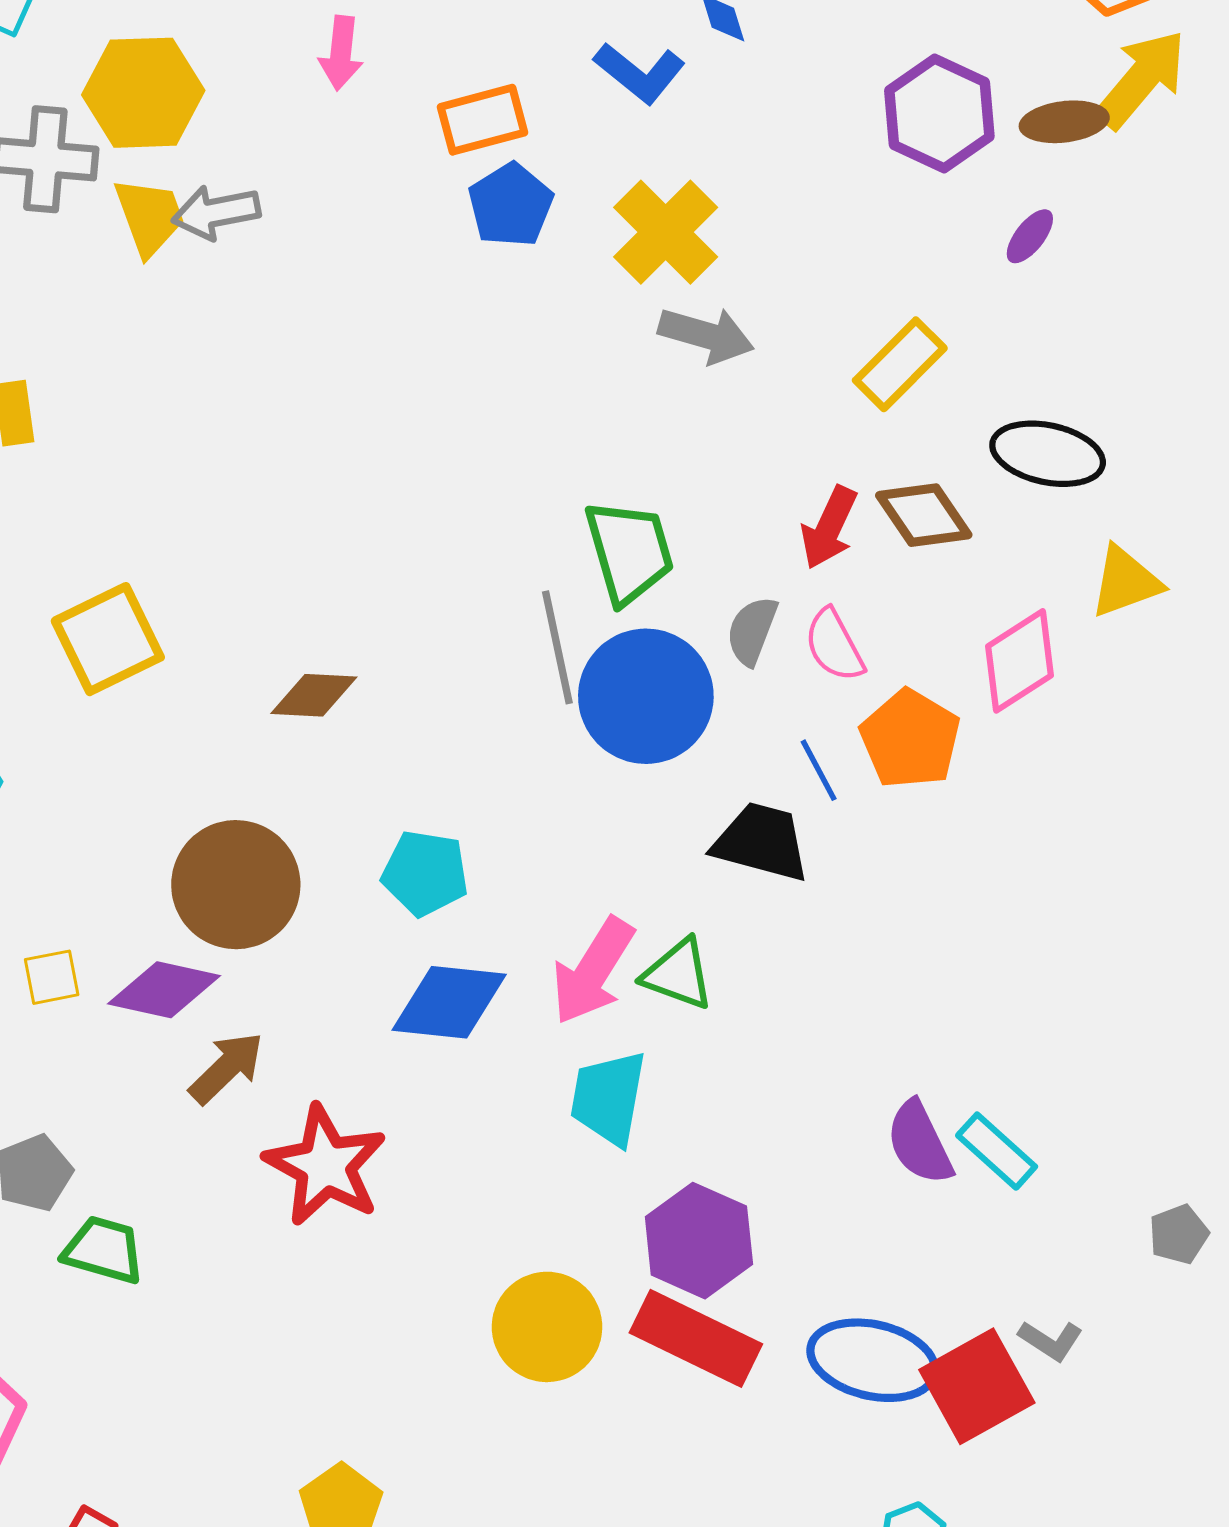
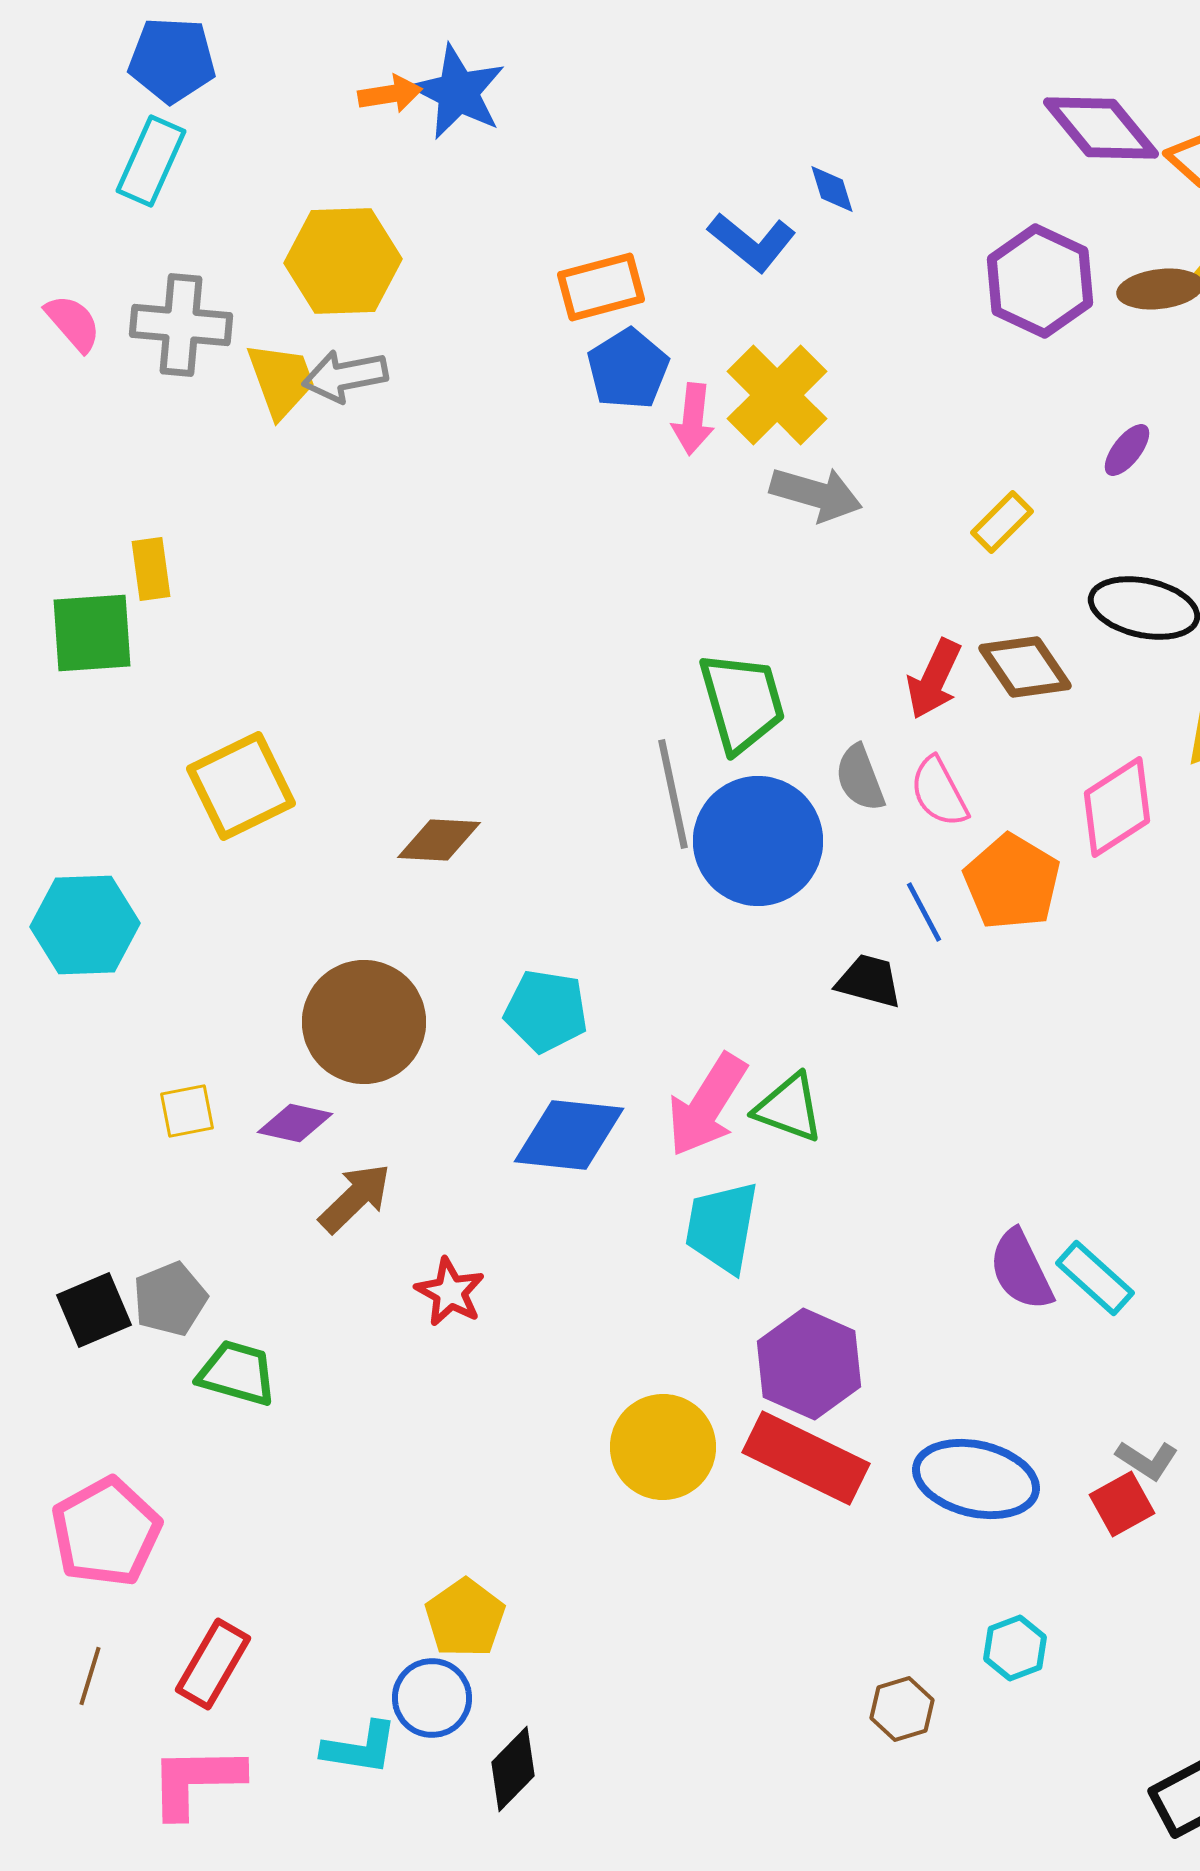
pink arrow: (341, 53) -> (693, 419), moved
yellow hexagon: (143, 93) -> (343, 261), moved
purple ellipse: (1030, 236) -> (1127, 450), moved
yellow rectangle: (900, 364) -> (1002, 522), size x0.7
gray semicircle: (752, 631) -> (860, 778), turned -42
black trapezoid: (761, 842) -> (869, 981), size x0.7
purple diamond: (164, 990) -> (295, 1123), size x0.7
red star: (325, 1166) -> (450, 1292), size x0.6
red square: (977, 1386) -> (1122, 1504), moved, size x0.6

